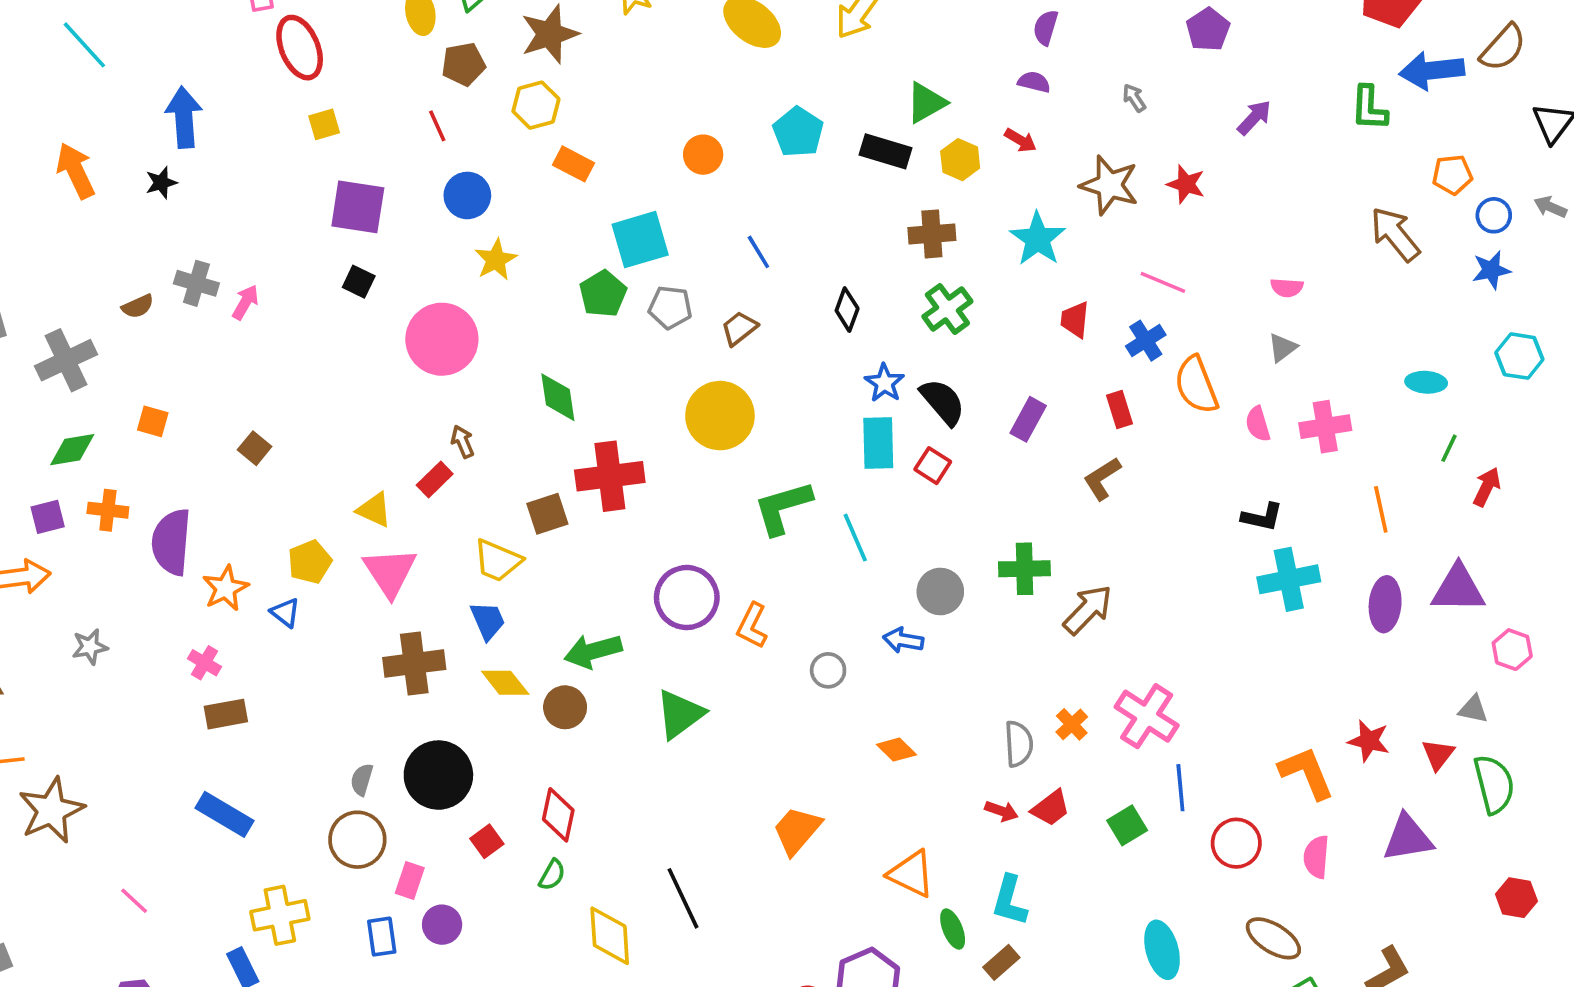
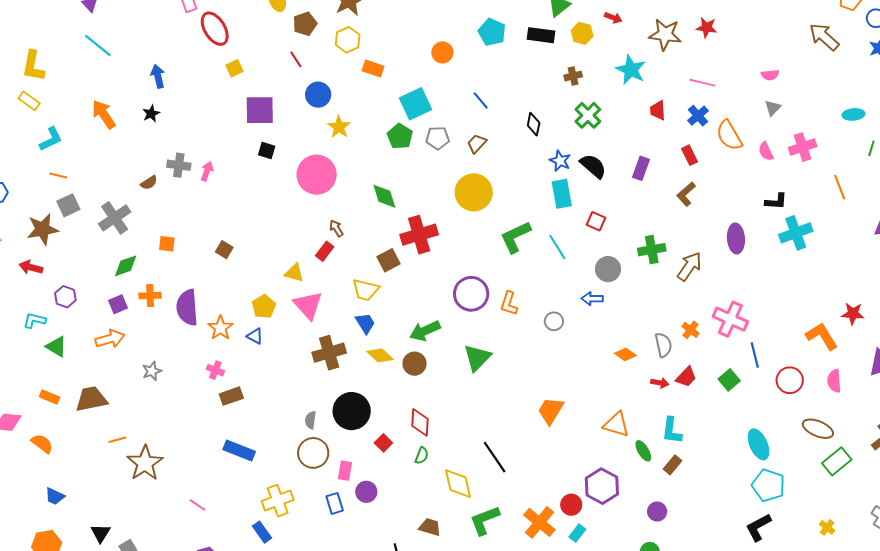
blue arrow: (184, 117) -> (158, 76), size x0.7
brown cross: (932, 234) -> (573, 76), size x0.7
red square: (933, 466) -> (596, 221), moved
purple ellipse: (1385, 604) -> (736, 238), moved
orange diamond: (896, 750) -> (625, 354), moved

